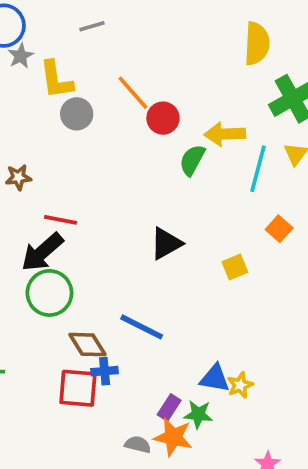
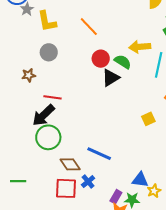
gray circle: (77, 114) -> (49, 52), moved
red circle: (163, 118) -> (101, 59), moved
green semicircle: (192, 160) -> (123, 62), turned 96
black triangle: (166, 243) -> (111, 78), moved
blue cross: (105, 371) -> (88, 182), moved, turned -32
yellow star: (240, 385) -> (154, 191), moved

